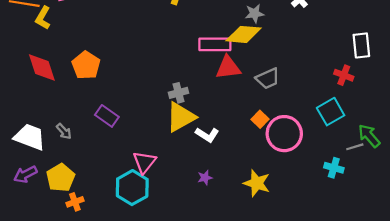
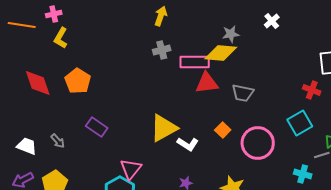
yellow L-shape: (43, 18) -> (61, 38), moved
gray trapezoid: (268, 78) -> (243, 93), turned 35
gray cross: (178, 93) -> (162, 50), moved
orange square: (260, 119) -> (223, 130), moved
white trapezoid: (30, 137) -> (27, 146), size x0.7

